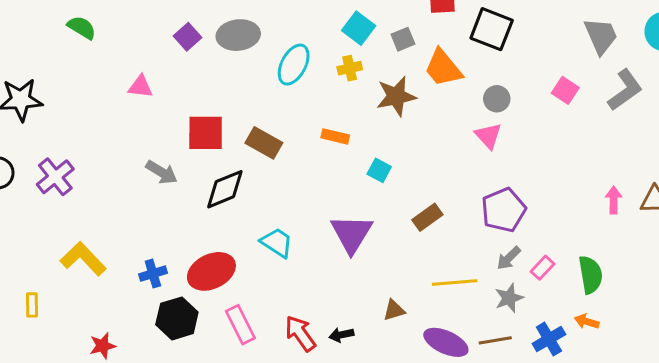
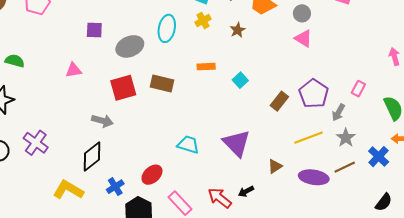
green semicircle: (82, 28) -> (15, 61), moved
gray ellipse: (238, 35) -> (130, 46), moved
purple square: (187, 37) -> (94, 30), turned -30
brown star: (396, 96) -> (238, 30), size x0.6
cyan square: (379, 170) -> (240, 80), turned 35
black diamond: (225, 189) -> (92, 156), moved
purple pentagon: (503, 210) -> (314, 94), moved
purple triangle: (352, 234) -> (237, 143), moved
pink rectangle: (543, 268) -> (358, 89), moved
red ellipse: (211, 271) -> (152, 175), size x0.7

